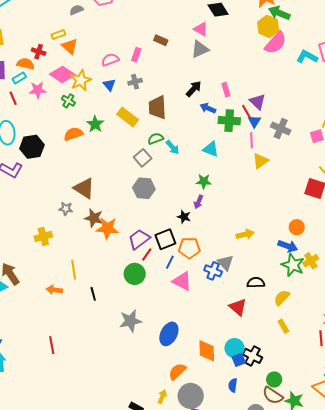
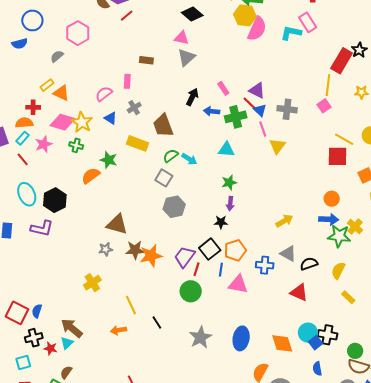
gray triangle: (225, 263) -> (288, 254), moved

